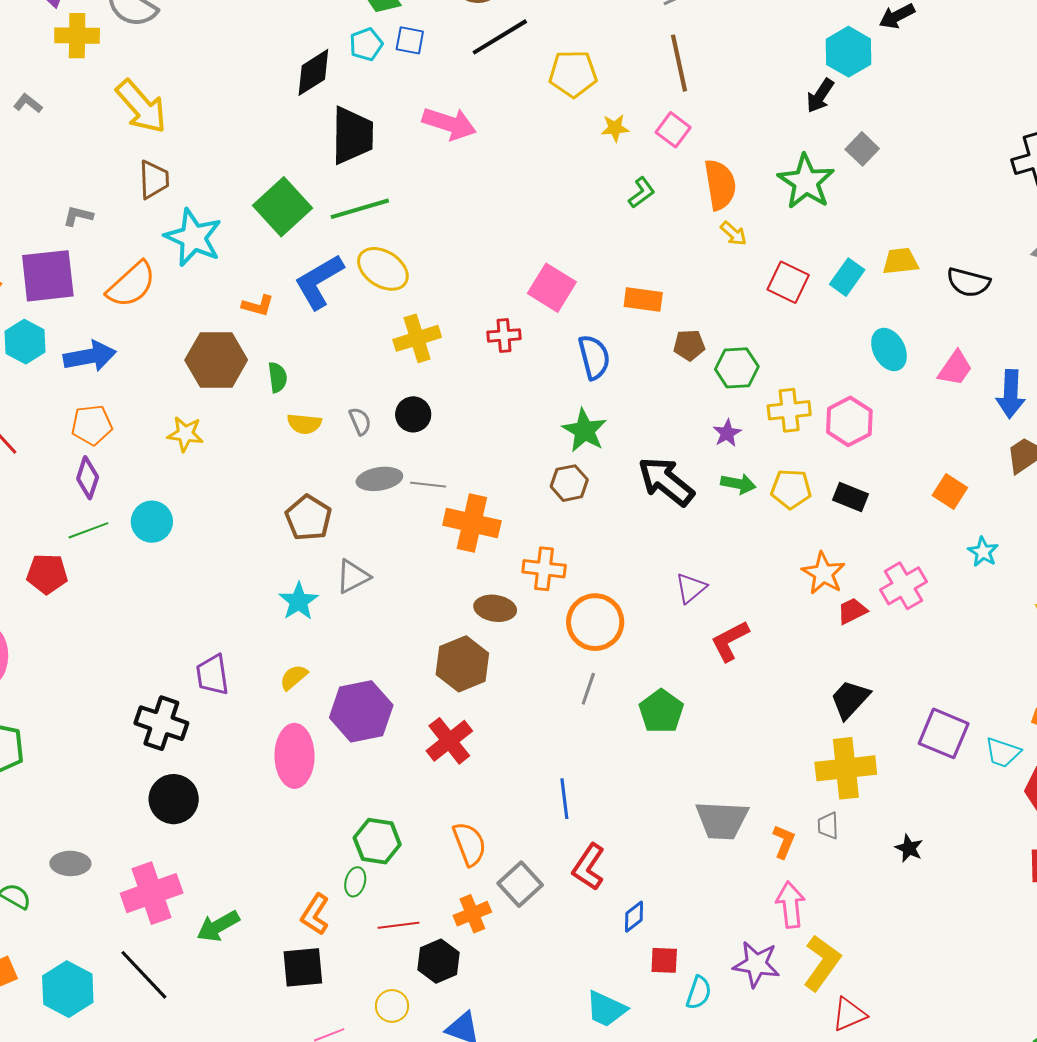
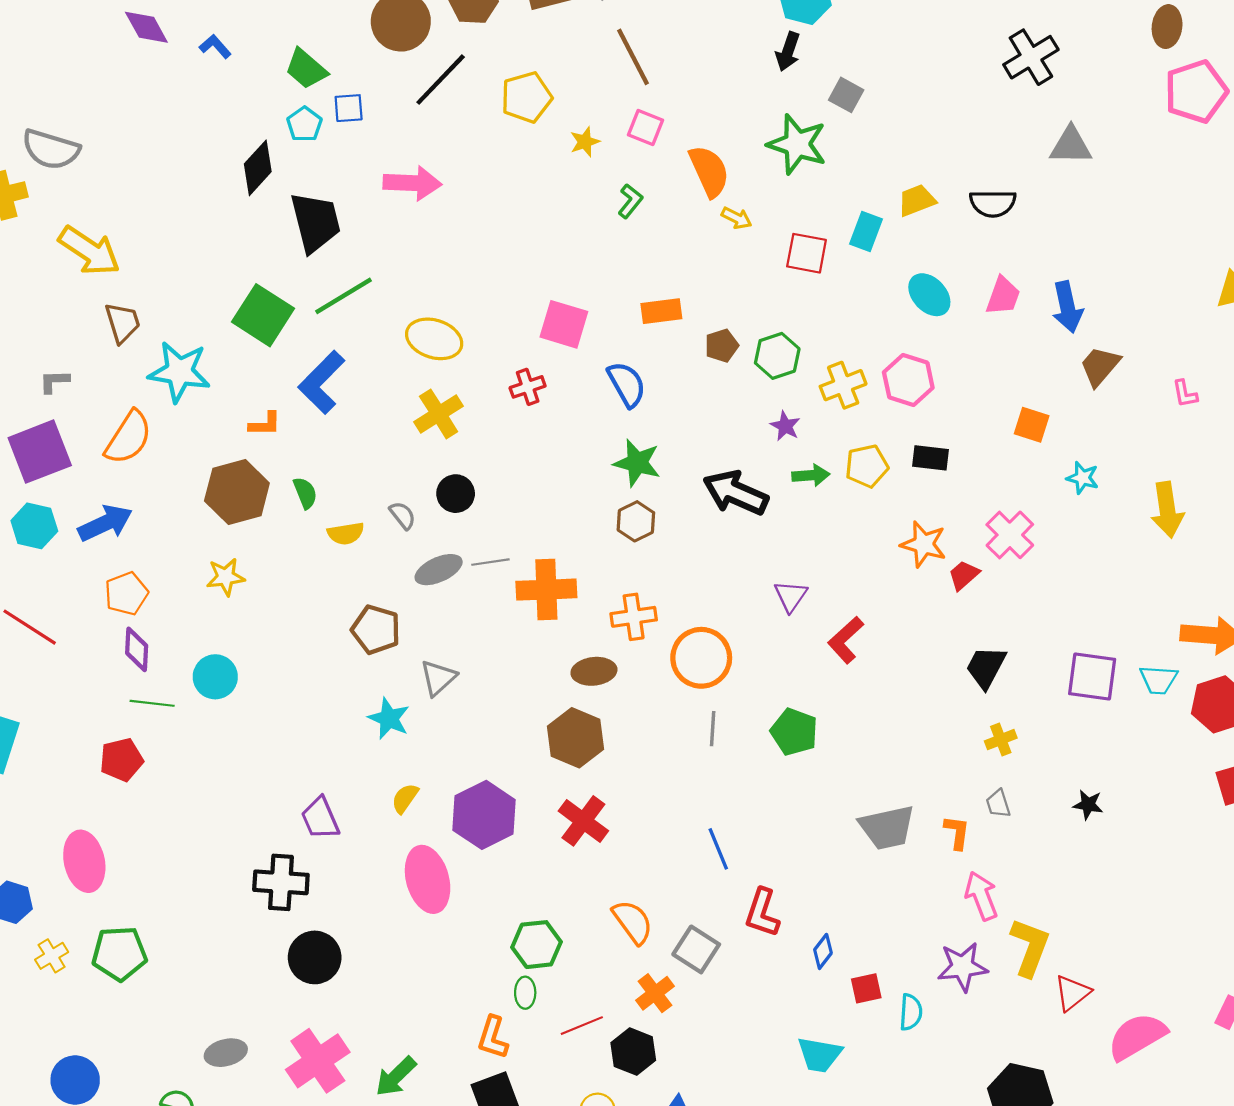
yellow ellipse: (383, 269) -> (434, 339), moved
green line: (88, 530) -> (152, 703), turned 42
yellow cross: (846, 768) -> (1001, 740), size x0.5

